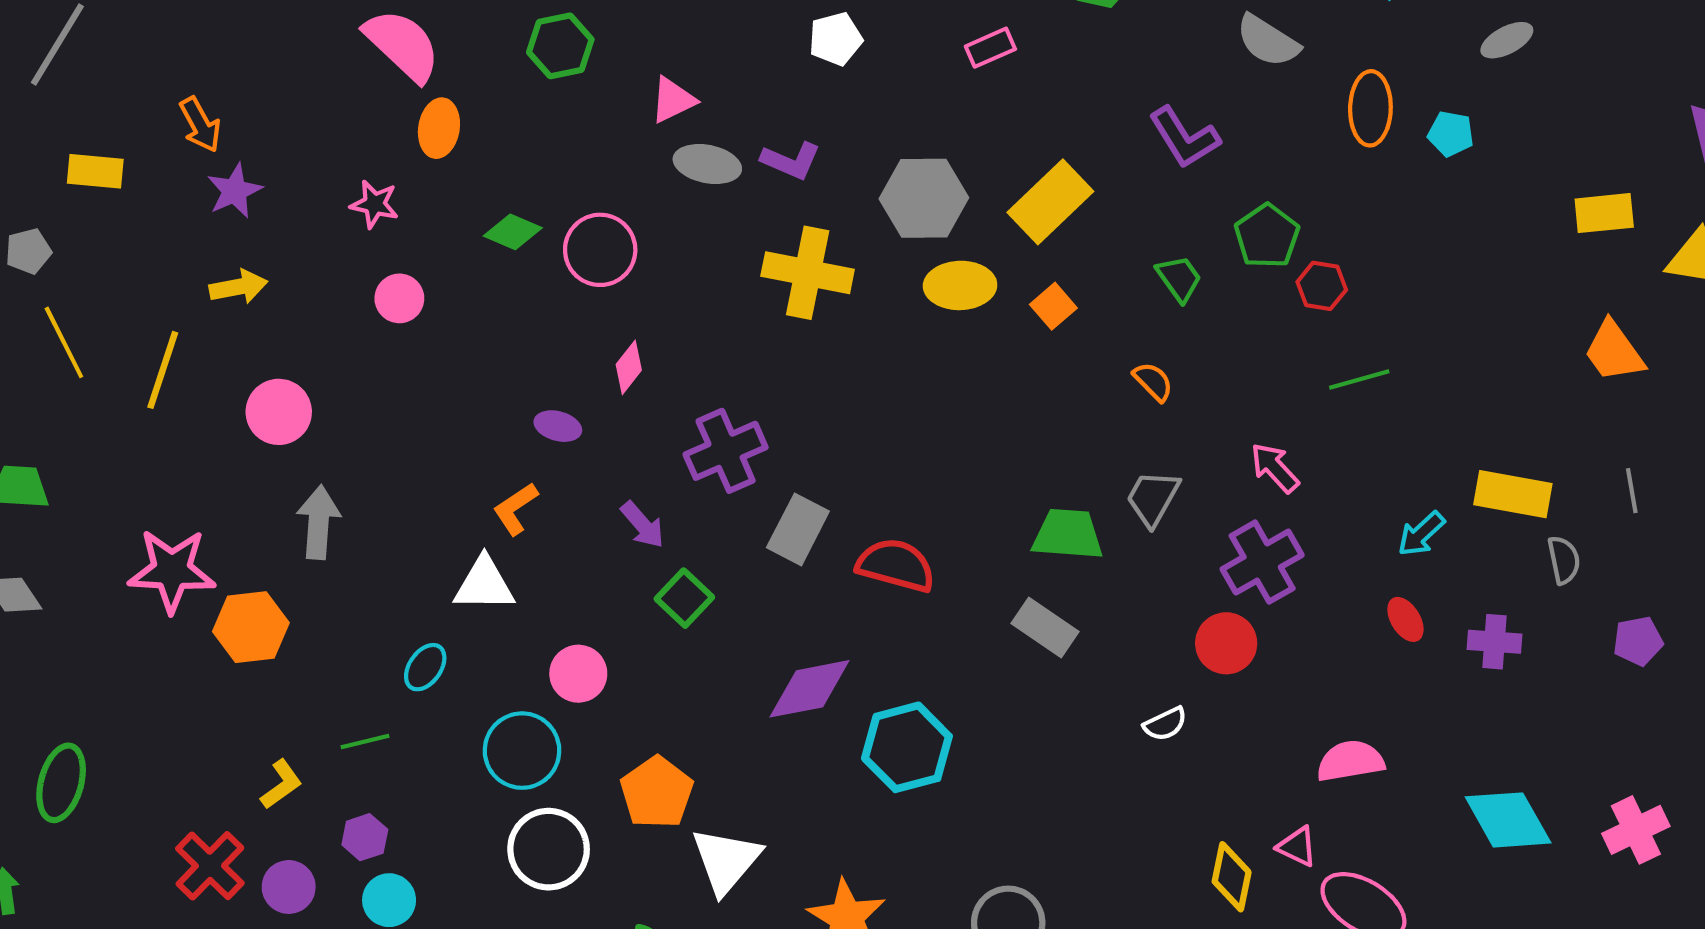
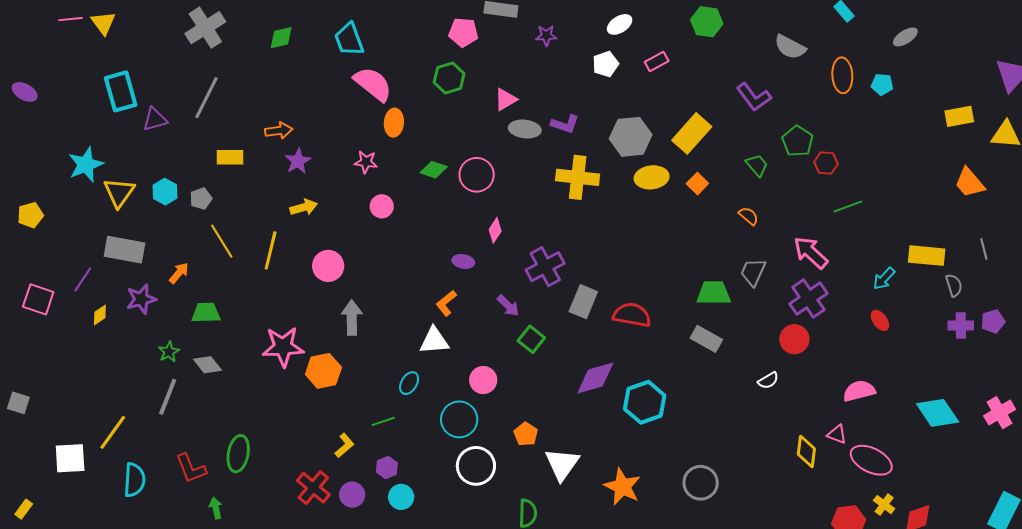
white pentagon: (836, 39) -> (606, 64), moved
orange arrow: (200, 125) -> (279, 131), turned -64
pink arrow: (1275, 468) -> (811, 253), size x1.4
purple cross: (1494, 642) -> (961, 326), moved
orange pentagon: (657, 792) -> (526, 434), size x0.7

